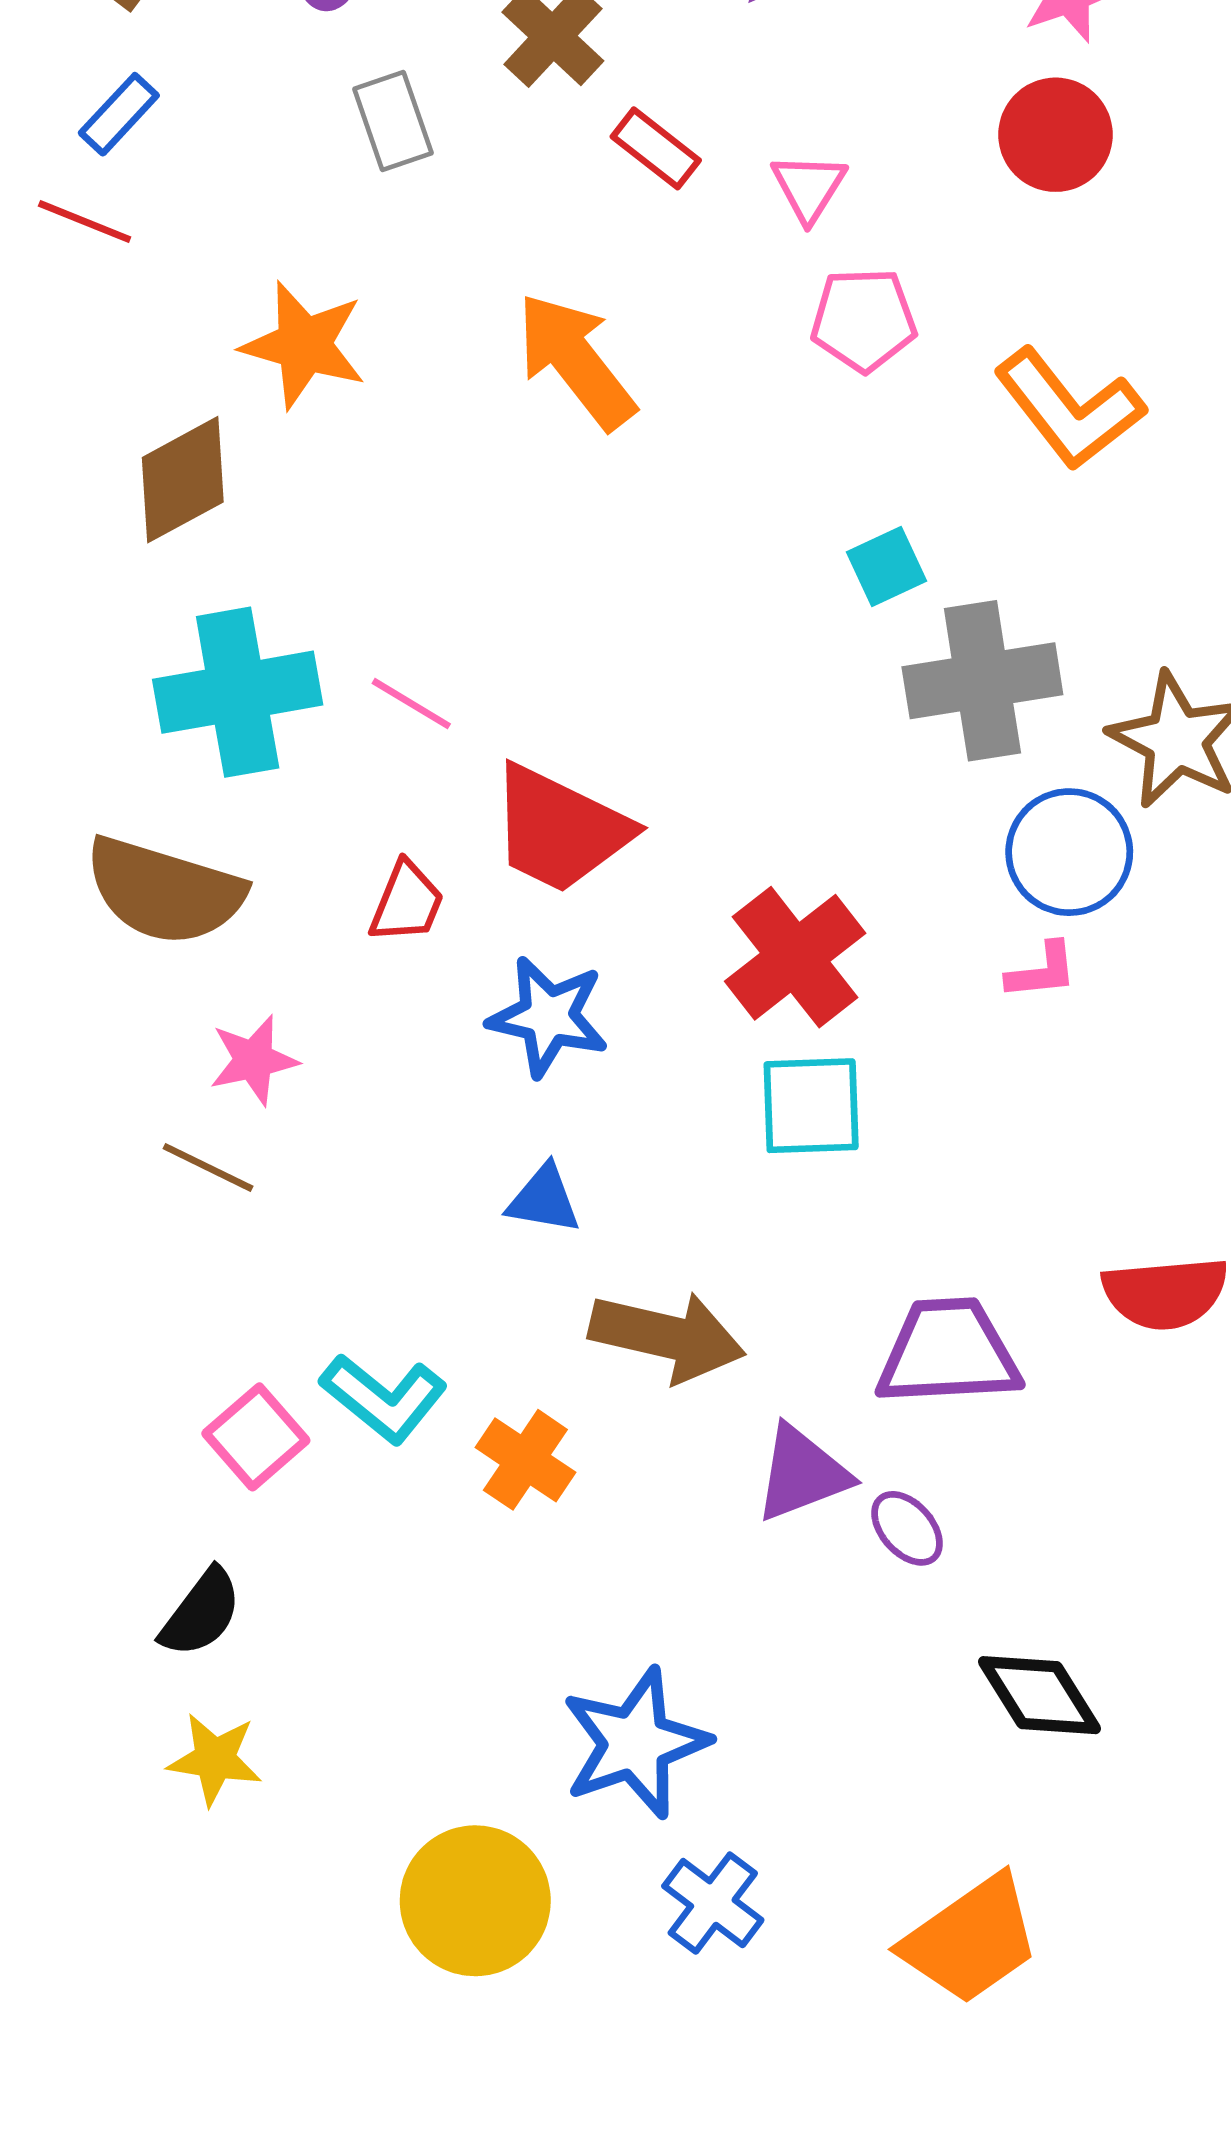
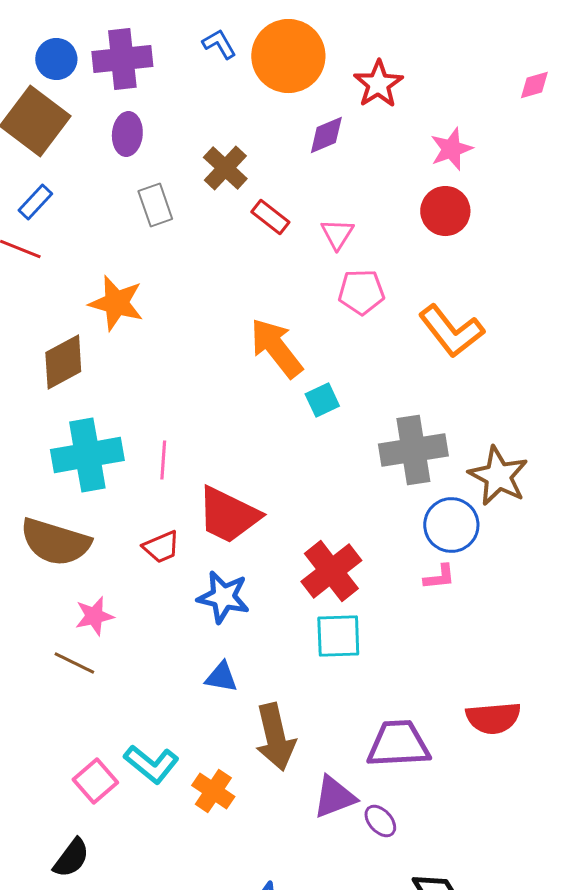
orange arrow: (576, 361) -> (276, 348), moved
cyan square: (886, 567) -> (322, 400), moved
pink line: (411, 704) -> (163, 460), turned 63
red trapezoid: (407, 902) -> (161, 547), turned 45
brown arrow: (667, 1336) -> (275, 737), turned 64

